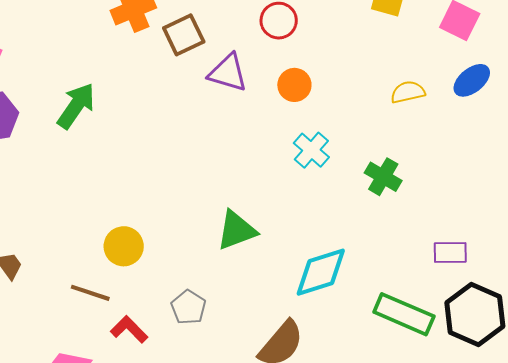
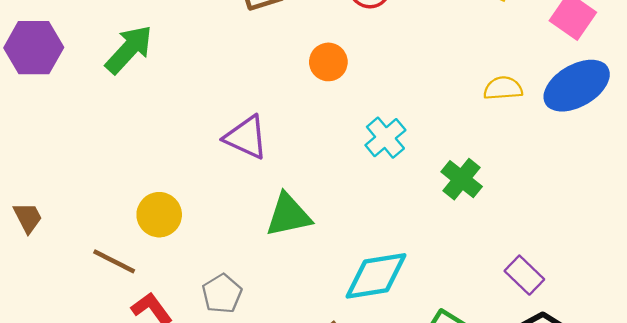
purple triangle: (228, 73) -> (246, 137), moved
blue ellipse: (472, 80) -> (577, 86), size x1.5
orange circle: (294, 85) -> (328, 62), moved
purple rectangle: (450, 253) -> (524, 275), turned 36

